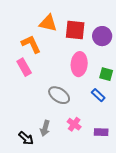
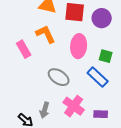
orange L-shape: (31, 44) -> (46, 34), moved
blue rectangle: (98, 95) -> (98, 77), size x1.5
pink cross: (74, 124) -> (74, 106), size x1.5

